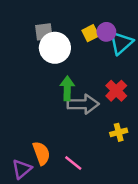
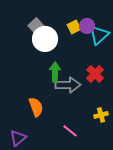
gray square: (44, 32) -> (36, 26), turned -35
yellow cross: (119, 132) -> (101, 115), moved
orange semicircle: (41, 153) -> (36, 107), moved
pink line: (73, 163) -> (70, 131), moved

